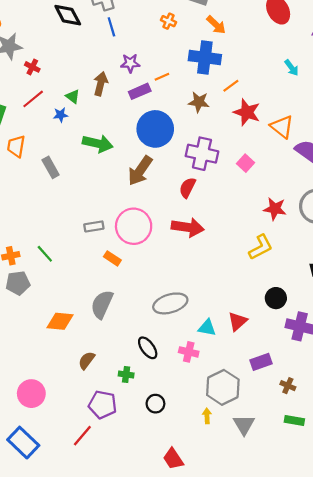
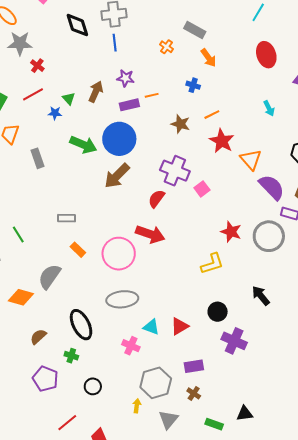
blue cross: (205, 58) -> (193, 85), size x0.5
blue circle: (155, 129) -> (119, 139), moved
pink square: (246, 163) -> (202, 189), moved
pink circle: (134, 226) -> (119, 254), moved
gray semicircle: (102, 304) -> (49, 277), moved
black ellipse: (148, 348) -> (81, 325), moved, size x1.4
brown cross: (288, 386) -> (194, 393), moved
red line: (82, 436) -> (67, 423), moved

